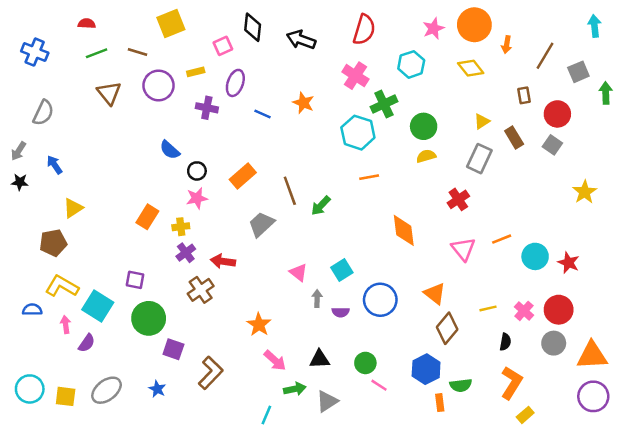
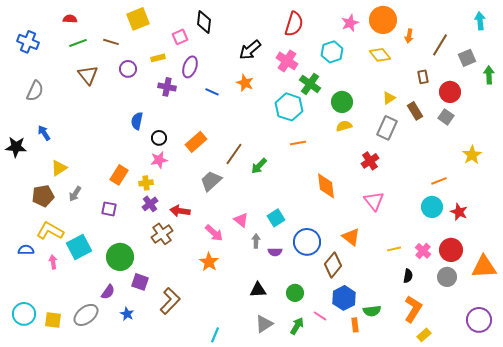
black arrow: (301, 40) -> (250, 50), moved, turned -60
purple circle: (159, 85) -> (128, 69), size x0.7
green cross: (384, 104) -> (310, 84), turned -30
blue semicircle: (170, 150) -> (137, 121), turned 60
gray arrow: (19, 151) -> (75, 194), moved
black star: (20, 182) -> (16, 147), size x1.5
brown line: (290, 191) -> (234, 154), turned 55
orange line: (502, 239) -> (439, 181), moved
purple square: (135, 280) -> (109, 209), moved
cyan square: (98, 306) -> (79, 247), turned 30
brown diamond: (447, 328) -> (333, 265), moved
purple semicircle: (87, 343) -> (108, 292), moved
orange triangle: (592, 356) -> (484, 267), moved
pink arrow: (275, 360) -> (214, 233), moved
pink line: (379, 385) -> (320, 316), moved
green arrow: (295, 389) -> (297, 326), moved, turned -48

